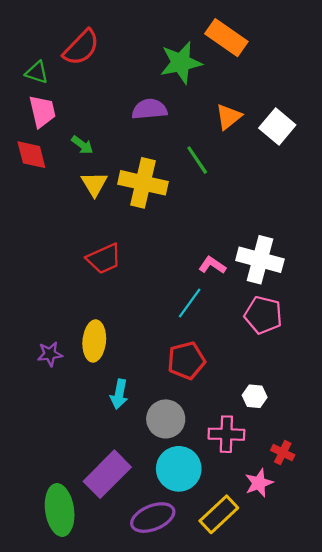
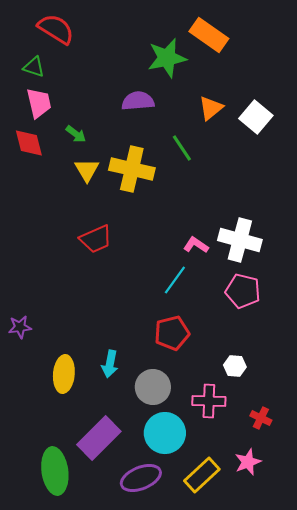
red semicircle: (81, 47) -> (56, 29), moved, turned -102
yellow ellipse: (94, 341) -> (64, 374), moved
purple star: (50, 354) -> (20, 327), moved
pink star: (259, 483) -> (248, 462), moved

